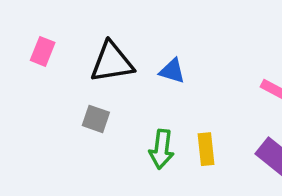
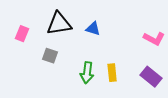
pink rectangle: (43, 51) -> (22, 34), moved

